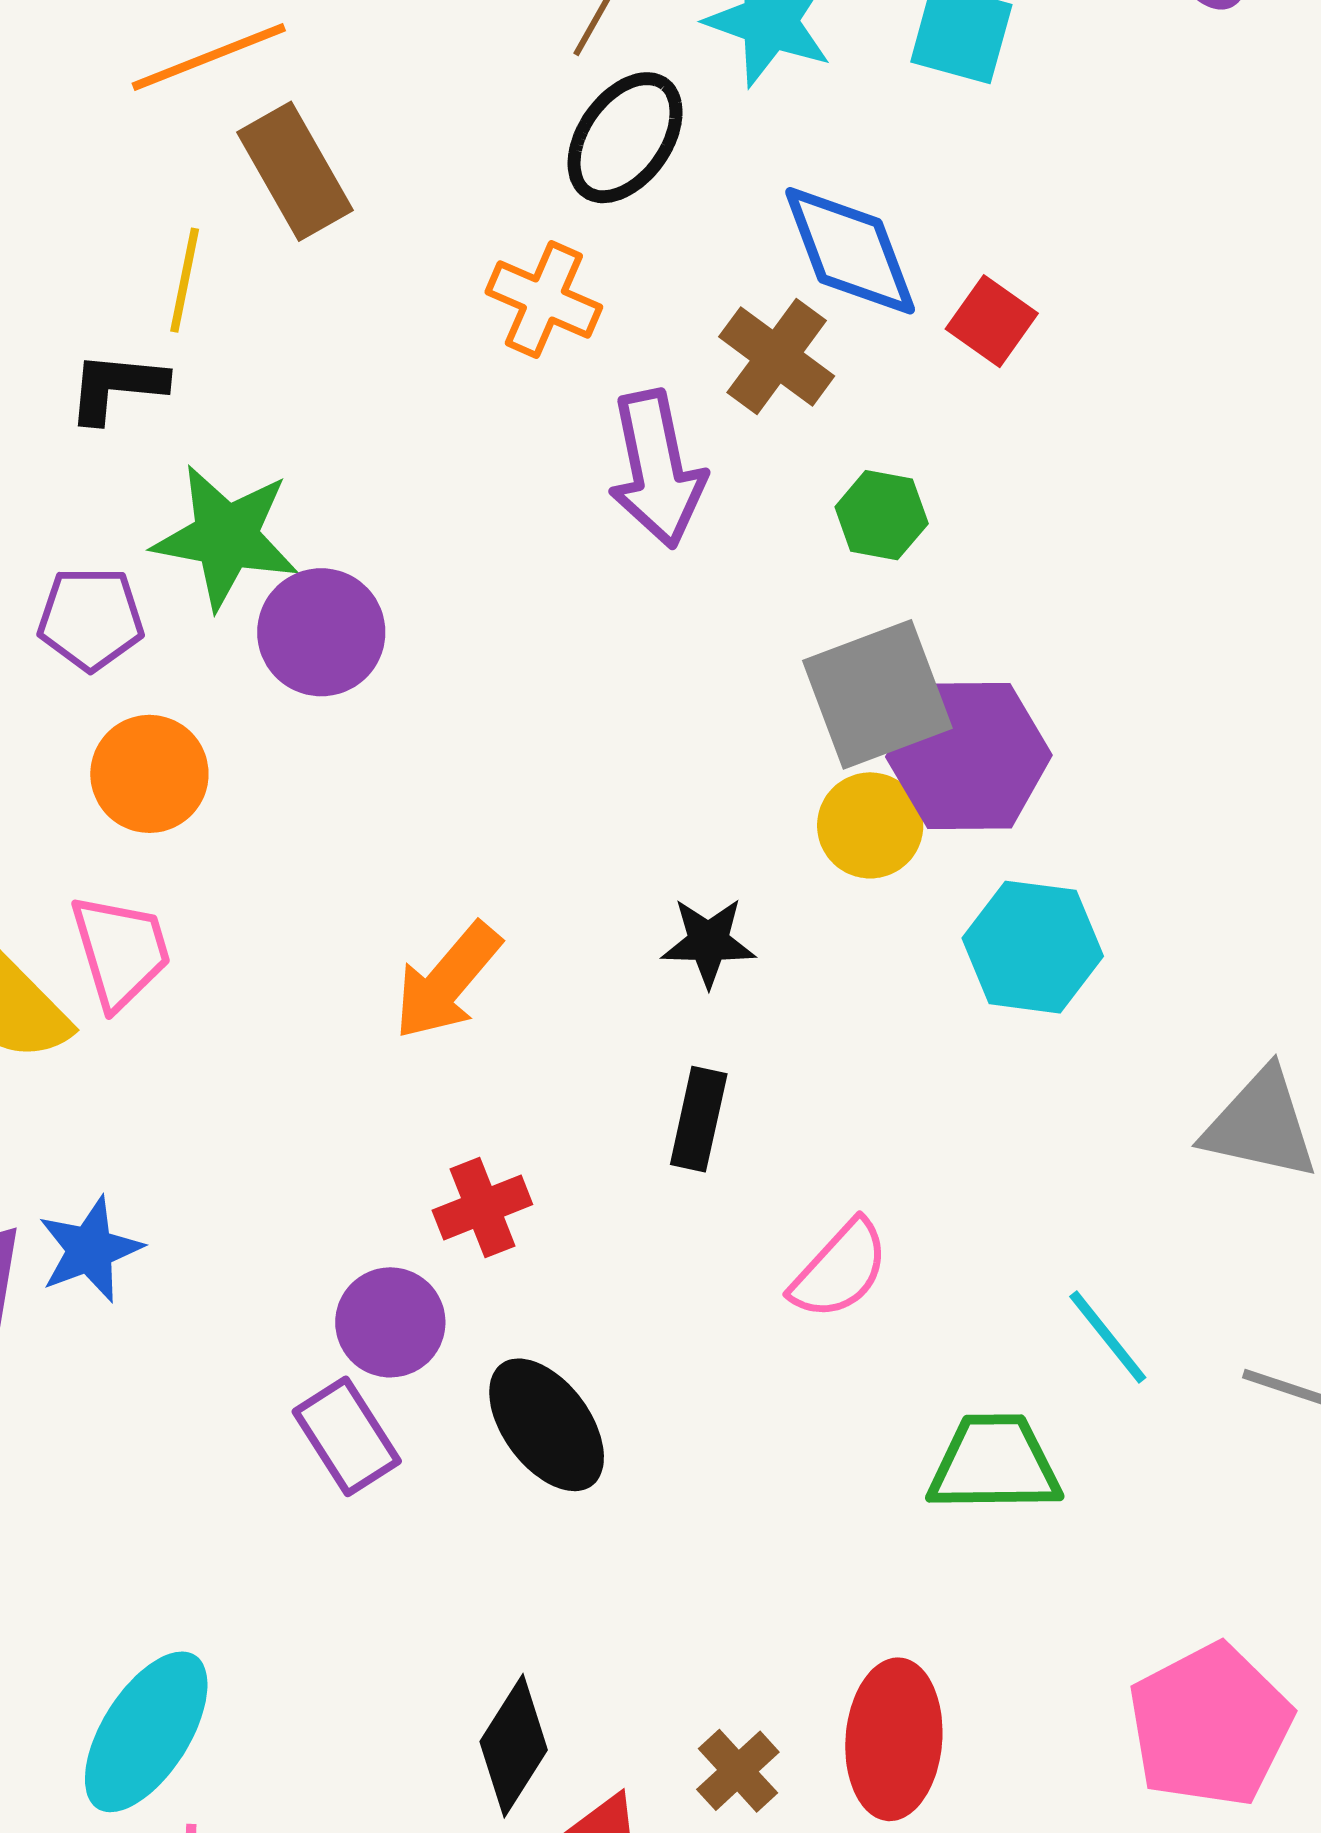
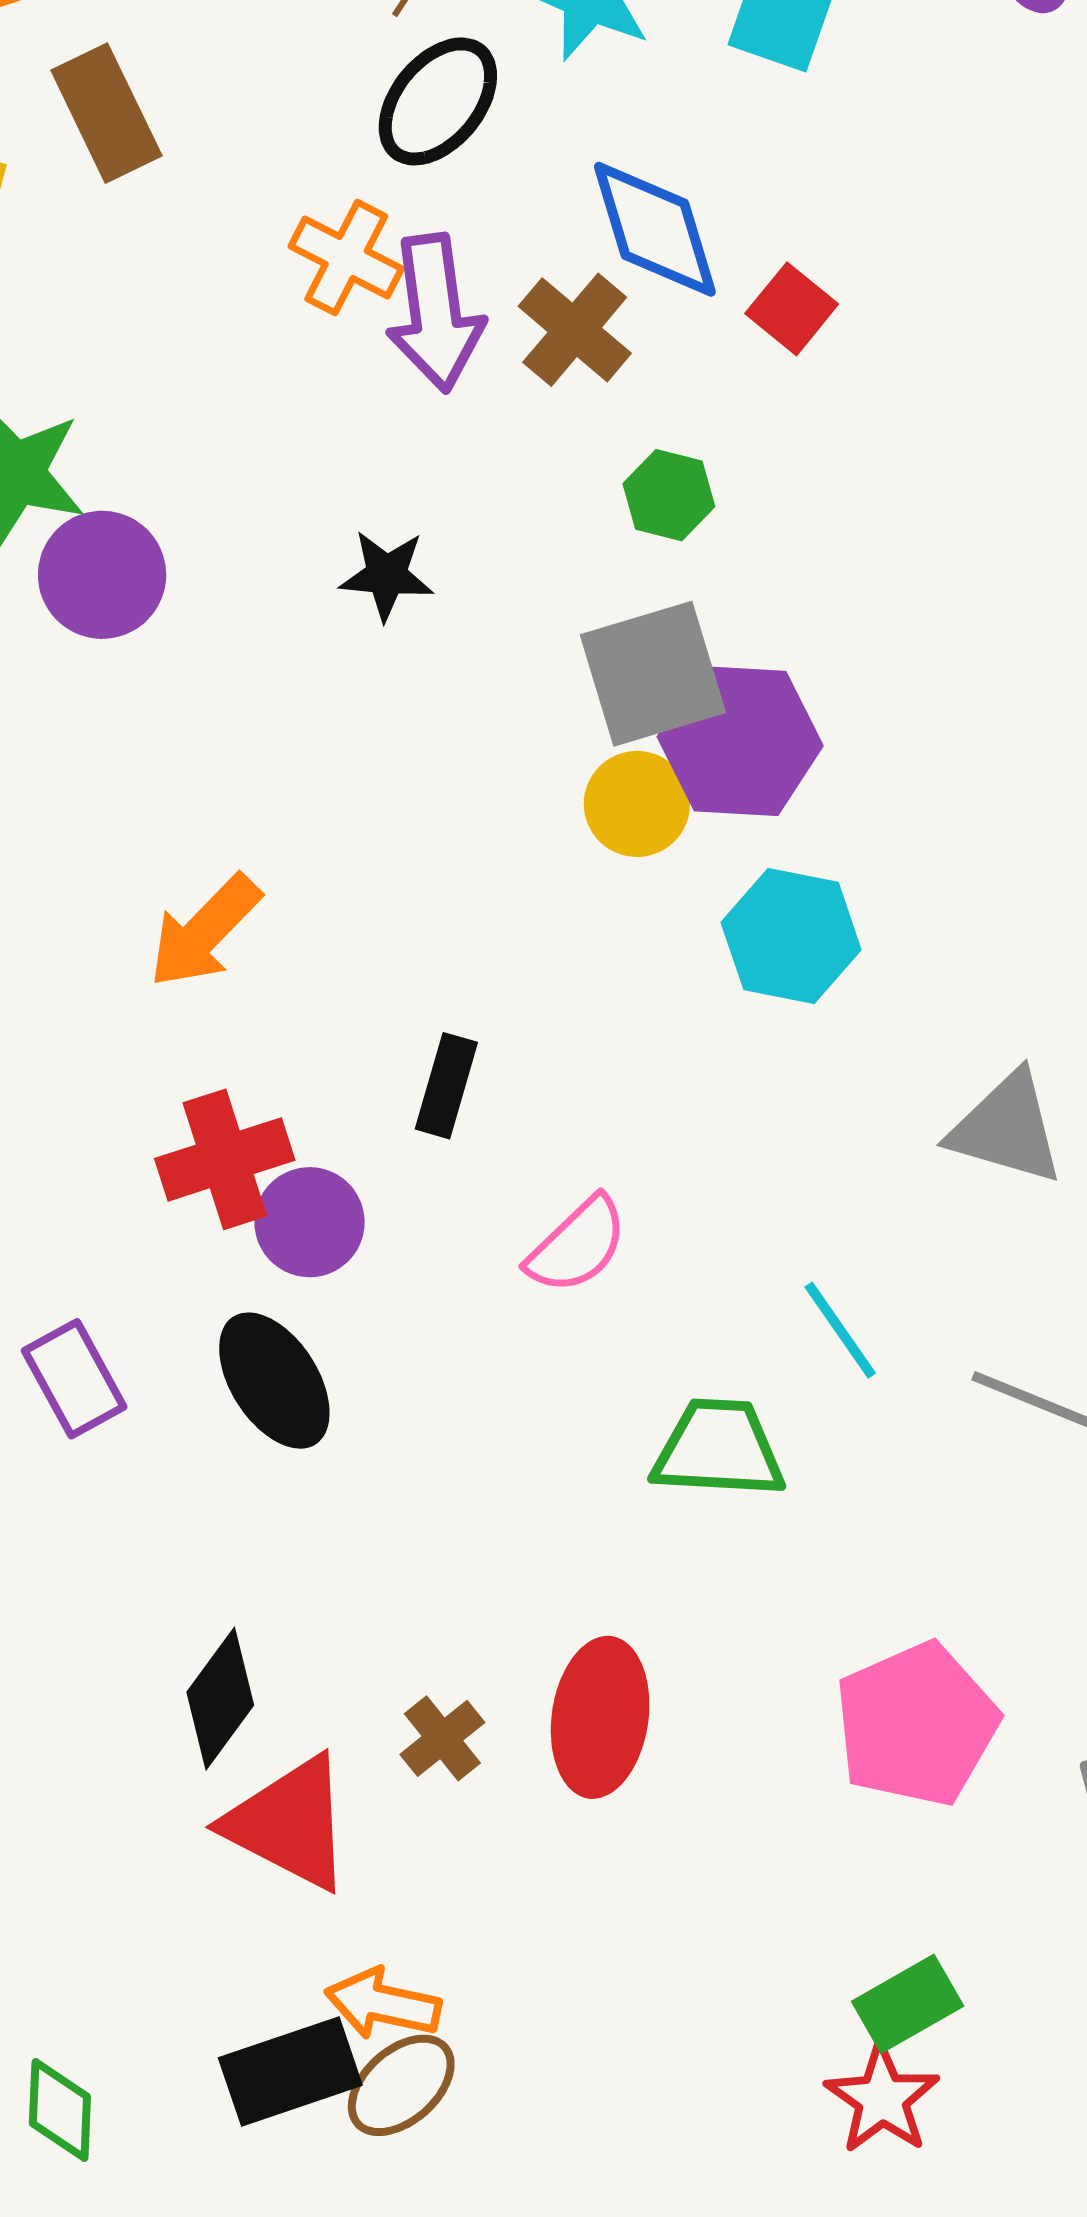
purple arrow: (657, 469) -> (435, 313), moved
black star: (708, 942) -> (387, 575), moved
red cross: (482, 1207) -> (225, 1159), size x1.4
purple circle: (390, 1322) -> (310, 1222), moved

